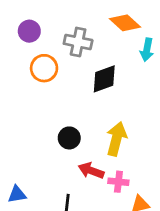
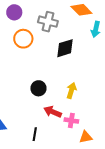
yellow arrow: (116, 139) -> (71, 90), size x0.7

